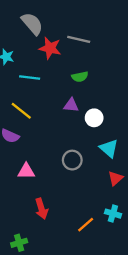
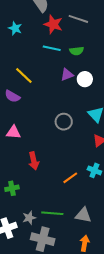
cyan line: (30, 78) -> (52, 48), moved
purple triangle: (71, 105) -> (67, 75), turned -32
white circle: (94, 118) -> (85, 79), moved
pink triangle: (26, 171) -> (13, 132), moved

